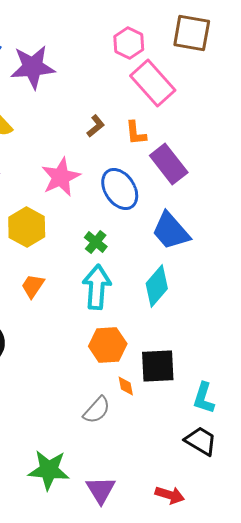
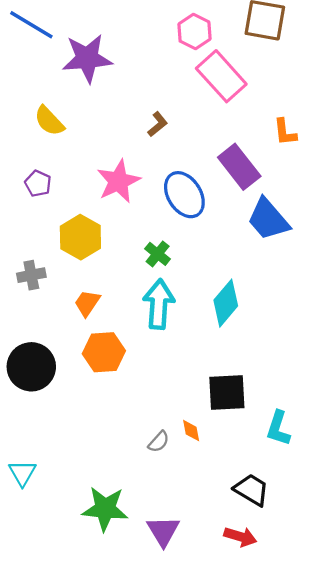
orange L-shape: (136, 133) -> (285, 132), moved
blue trapezoid: (171, 231) -> (268, 219), moved
orange hexagon: (108, 345) -> (104, 352), moved
orange diamond: (126, 386) -> (191, 431), moved
gray semicircle: (97, 410) -> (159, 442), size x0.7
black trapezoid: (201, 441) -> (251, 490), moved

